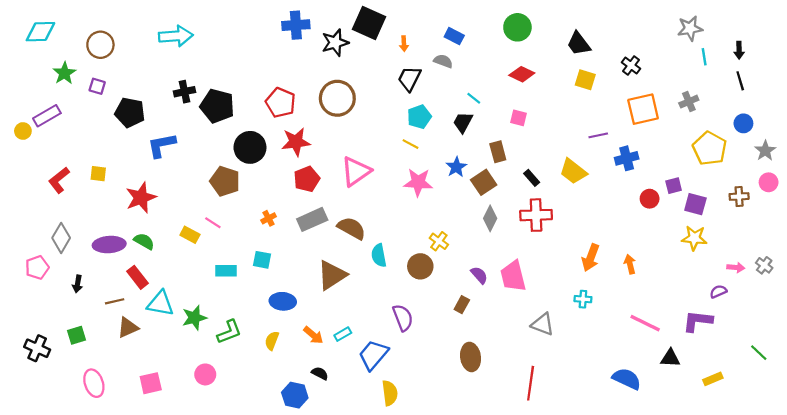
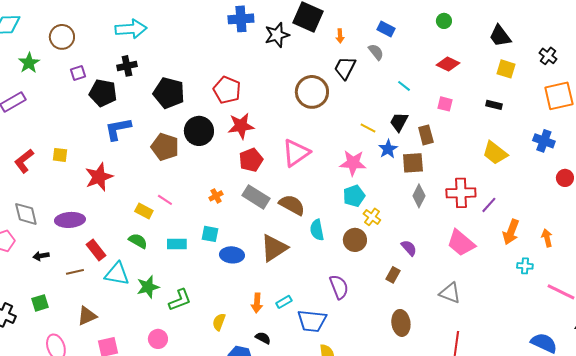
green circle: (517, 27) -> (444, 21), size x0.6
gray semicircle: (443, 61) -> (376, 52), turned 30
purple square: (97, 86) -> (78, 73), moved, turned -35
black cross: (184, 92) -> (127, 66), moved
brown circle: (337, 98) -> (312, 92), moved
black pentagon: (130, 112) -> (103, 93), moved
cyan pentagon: (419, 117) -> (354, 196), moved
black trapezoid: (463, 122) -> (399, 122), moved
purple line: (598, 135) -> (489, 205), moved, turned -36
yellow line: (410, 144) -> (368, 128), moved
blue cross: (627, 158) -> (544, 141), turned 35
black rectangle: (532, 178) -> (494, 105), moved, turned -35
brown pentagon: (225, 181) -> (165, 147), moved
brown square: (484, 182) -> (413, 163), turned 30
gray rectangle: (312, 219) -> (256, 197), turned 56
gray diamond: (61, 238) -> (26, 214), turned -44
green semicircle: (144, 241) -> (138, 241), moved
pink trapezoid: (513, 276) -> (461, 243), moved, turned -36
black arrow: (78, 284) -> (41, 256), turned 70
cyan cross: (583, 299) -> (525, 266), moved
blue ellipse: (283, 301) -> (232, 255), moved
gray triangle: (543, 324) -> (450, 293), moved
brown triangle: (128, 328) -> (87, 316), moved
orange arrow: (313, 335) -> (257, 303), turned 54
yellow semicircle: (272, 341) -> (219, 322), moved
blue trapezoid: (373, 355) -> (312, 321), turned -124

